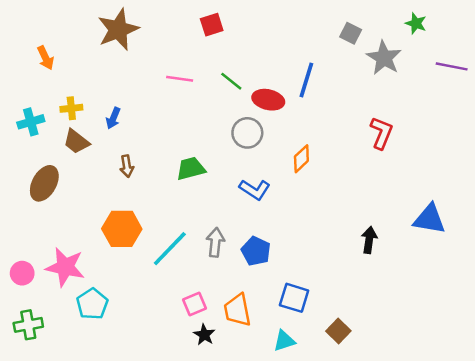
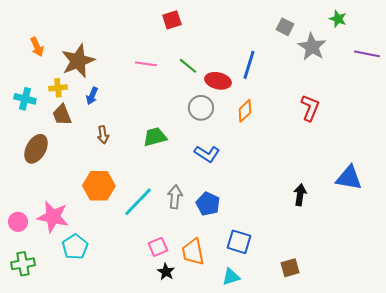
brown star: (118, 30) -> (78, 61), moved
cyan cross: (31, 122) -> (25, 99), turned 30
brown trapezoid: (76, 142) -> (62, 115), turned 30
orange diamond: (301, 159) -> (245, 111), moved
brown square: (338, 331) -> (290, 268), moved, turned 30

